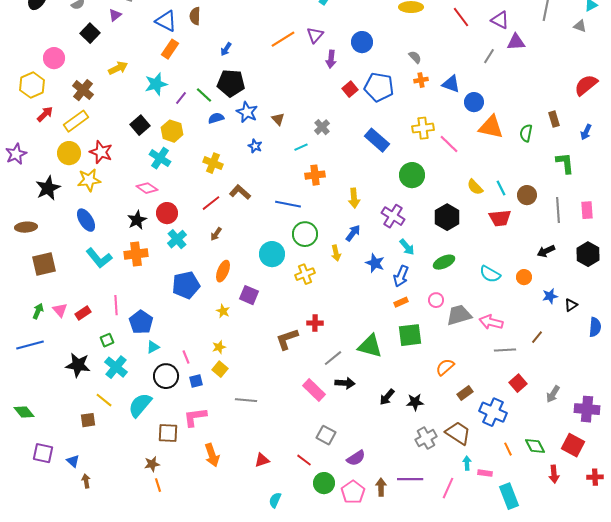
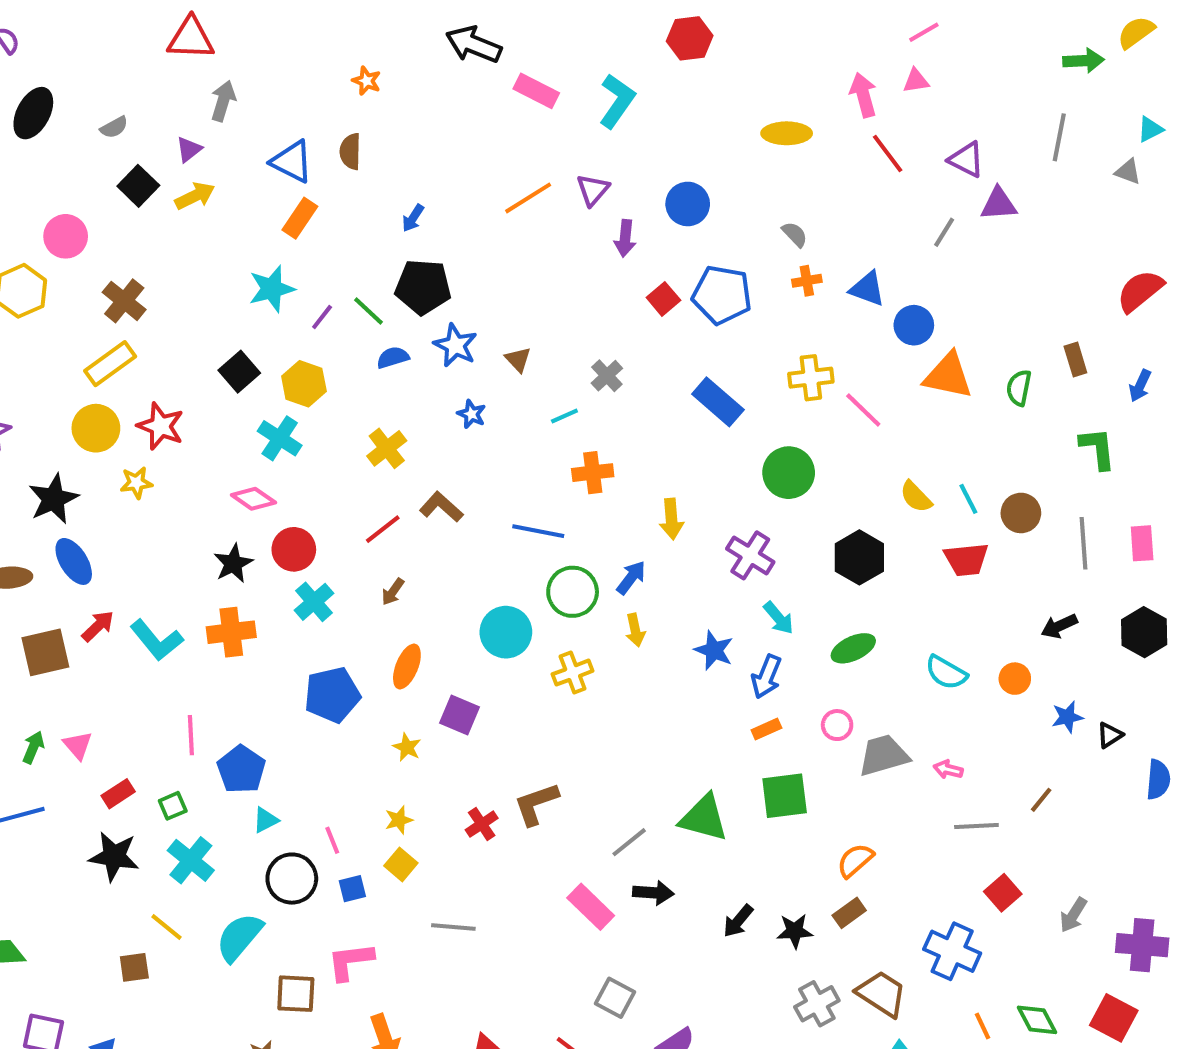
yellow arrow: (118, 68) -> (195, 196), moved
red arrow: (45, 114) -> (98, 626), moved
yellow cross: (213, 163) -> (387, 448), turned 30
yellow star: (89, 180) -> (136, 483), size x0.7
blue ellipse: (86, 220) -> (74, 561), moved
blue arrow: (353, 233) -> (631, 578), moved
red rectangle: (83, 313) -> (118, 794), moved
pink arrow: (491, 322) -> (948, 769), size x0.6
red cross: (315, 323) -> (482, 824), moved, turned -35
brown rectangle: (465, 393) -> (849, 913), moved

